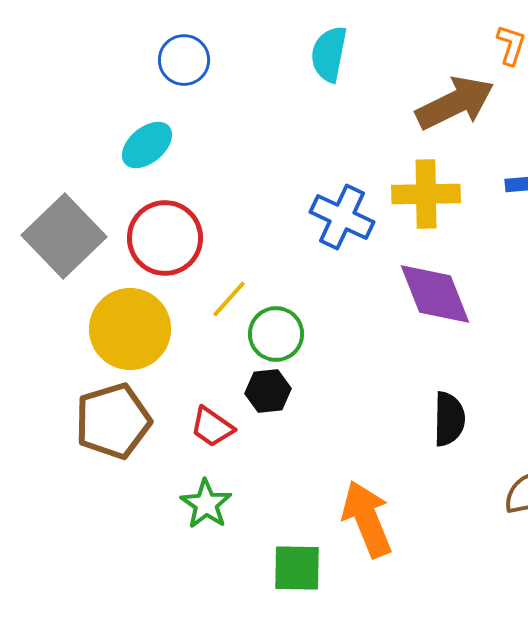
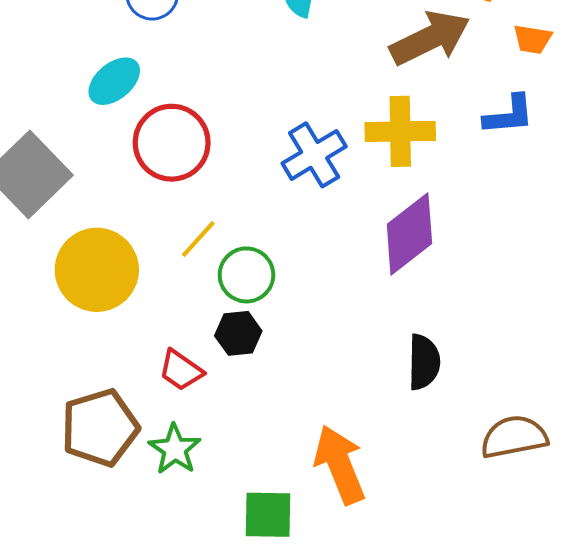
blue cross: (342, 217) -> (314, 155), turned 34
red circle: (165, 238) -> (172, 143), moved
purple diamond: (435, 294) -> (409, 234), turned 74
brown pentagon: (113, 421) -> (100, 428), moved

